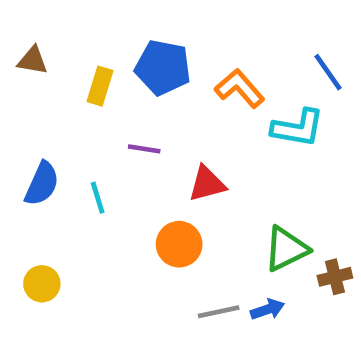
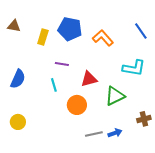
cyan L-shape: (298, 128) -> (134, 68), moved
cyan line: (98, 198) -> (54, 85), moved
green triangle: (286, 249) -> (115, 96), moved

